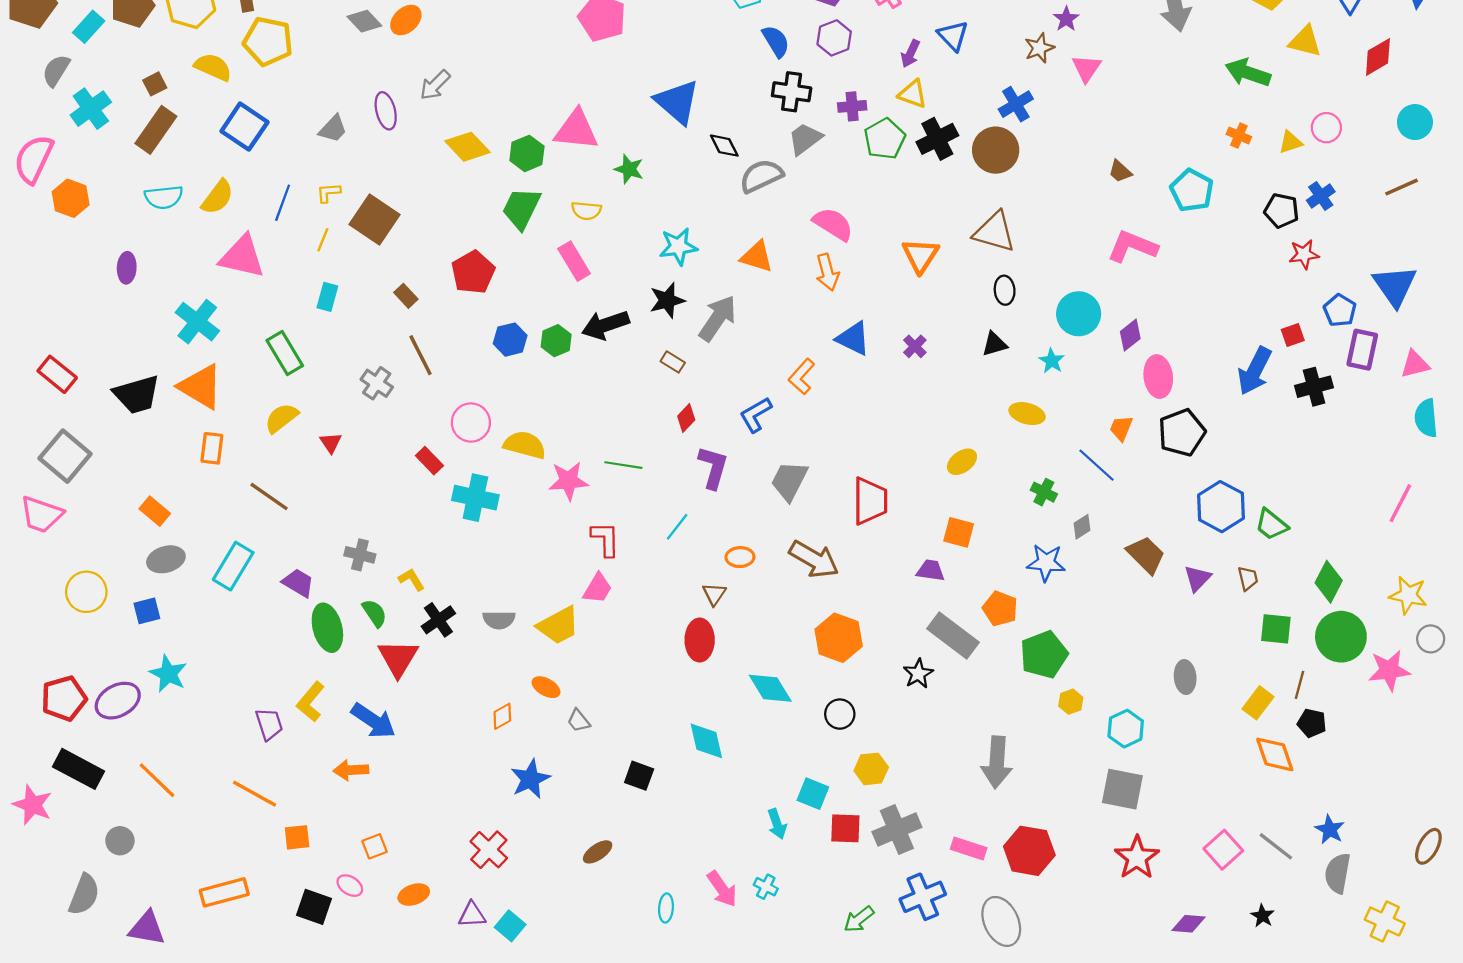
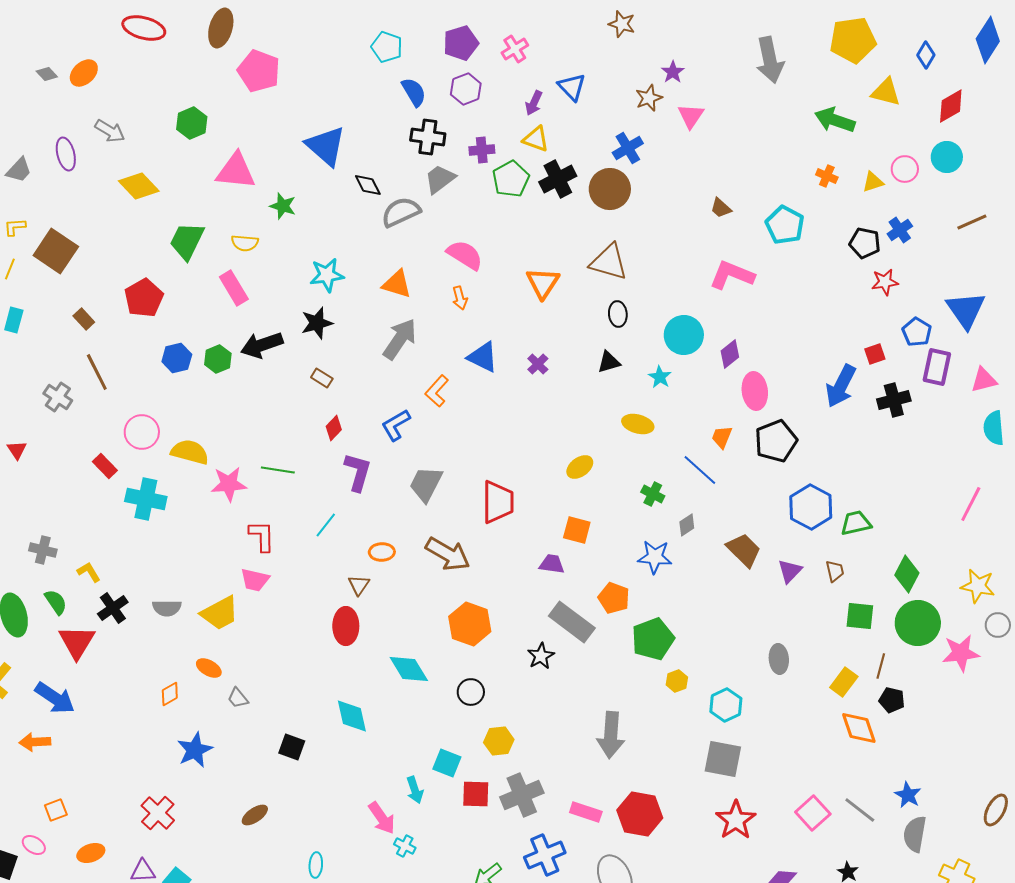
gray diamond: (364, 21) -> (47, 74), size x0.7
gray arrow: (435, 85) -> (110, 131), turned -104
cyan circle: (1415, 122) -> (947, 157), moved
green hexagon: (527, 153) -> (192, 123), moved
orange arrow: (827, 272) -> (460, 298), size x0.7
gray arrow: (718, 318) -> (400, 339), moved
green trapezoid: (1271, 525) -> (856, 523), turned 128
pink trapezoid: (598, 588) -> (255, 580), turned 72
pink arrow: (722, 889) -> (382, 818), moved

